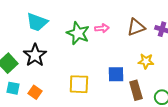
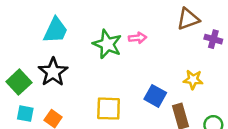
cyan trapezoid: (37, 22) -> (56, 30), turned -85
brown triangle: (136, 27) -> (188, 19), moved
blue square: (116, 74) -> (155, 96), turned 30

